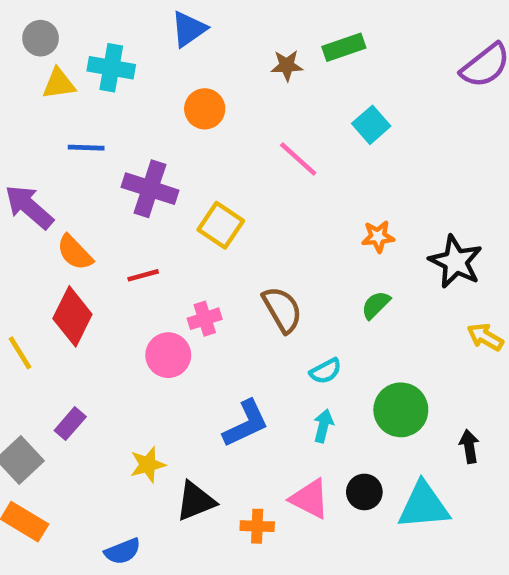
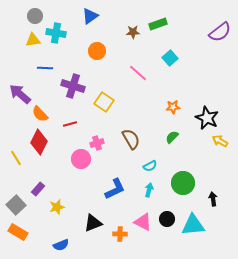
gray circle: (41, 38) -> (35, 16), moved
yellow arrow: (485, 337) -> (220, 141), moved
yellow star: (148, 465) -> (57, 207), moved

